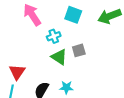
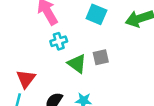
cyan cross: (54, 36) -> (59, 41), moved

